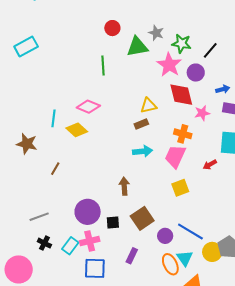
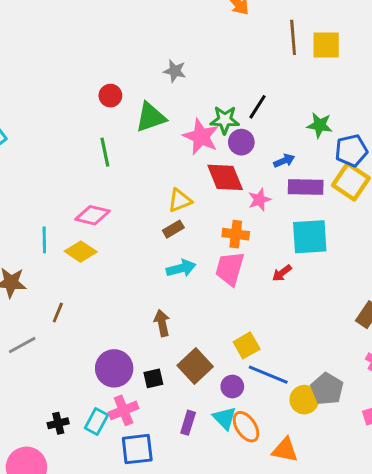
gray star: (156, 33) -> (175, 71), moved
green star: (182, 44) -> (225, 120), moved
yellow square: (180, 188) -> (247, 345), moved
gray line: (39, 217) -> (22, 345), moved
black cross: (44, 243) -> (58, 423), turned -32
cyan triangle: (185, 258) -> (225, 418), moved

